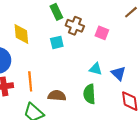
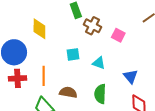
cyan square: (57, 42) -> (73, 54), moved
cyan triangle: (96, 69) -> (99, 63), moved

